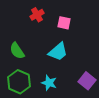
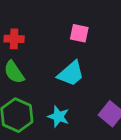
red cross: (37, 15) -> (14, 39), moved, turned 32

